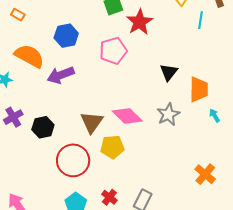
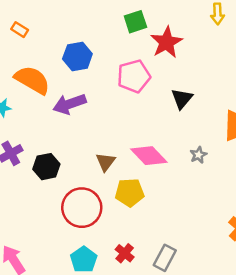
black triangle: (169, 72) -> (182, 99), moved
gray star: (168, 114) -> (198, 155), size x0.6
brown triangle: (92, 122) -> (106, 162), size x0.7

